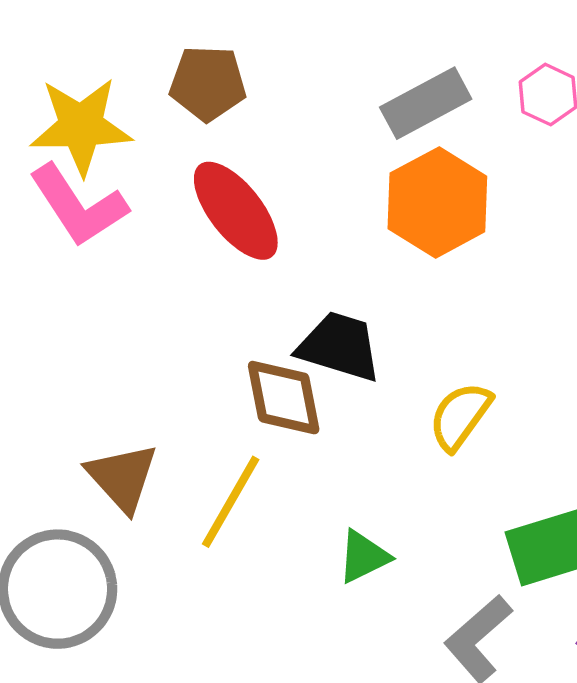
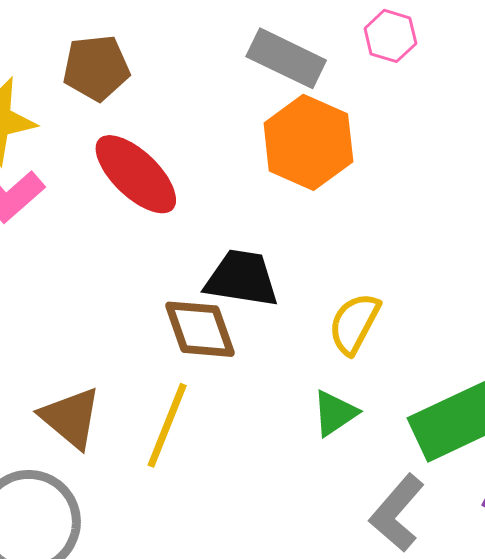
gray rectangle: (426, 103) -> (286, 58), turned 62
green triangle: (364, 557) -> (335, 413), moved

